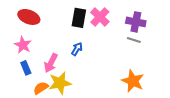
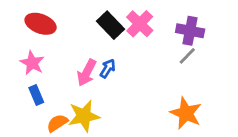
black rectangle: (79, 18) -> (110, 25), turned -54
gray line: (134, 40) -> (187, 56), turned -64
pink arrow: (51, 63) -> (87, 73), moved

